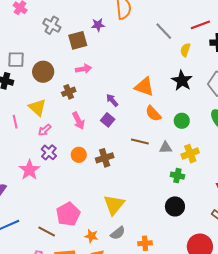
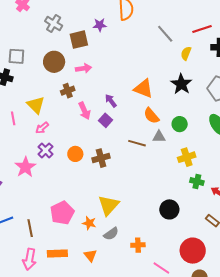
brown circle: (43, 72) -> (54, 62), moved
pink arrow: (78, 121) -> (84, 111), moved
gray triangle: (166, 148) -> (159, 137), moved
green cross: (177, 176) -> (197, 182), moved
brown line: (47, 231) -> (30, 228), moved, turned 48
orange star: (91, 236) -> (89, 223), moved

